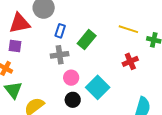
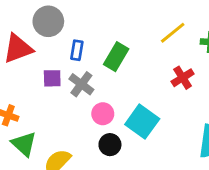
yellow line: (128, 29) -> (173, 33), turned -48
purple square: (15, 46) -> (52, 78), moved
gray cross: (60, 55) -> (81, 84), turned -36

